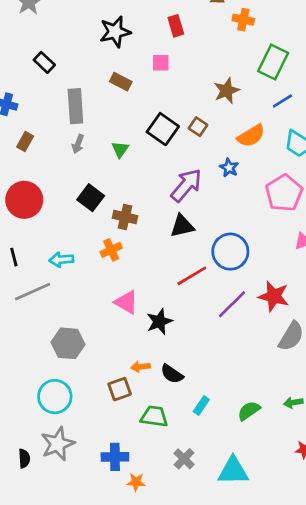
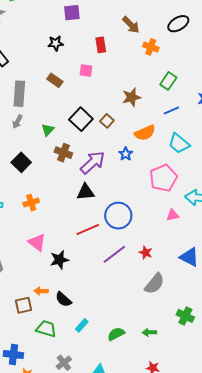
black star: (115, 32) -> (56, 43), size x0.7
green rectangle: (273, 62) -> (168, 81), size x0.7
brown cross: (125, 217) -> (63, 153), moved
red star: (274, 296) -> (146, 253), size x0.6

